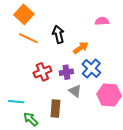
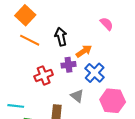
pink semicircle: (102, 21) -> (107, 24), turned 48
purple cross: (66, 72) -> (68, 65), moved

